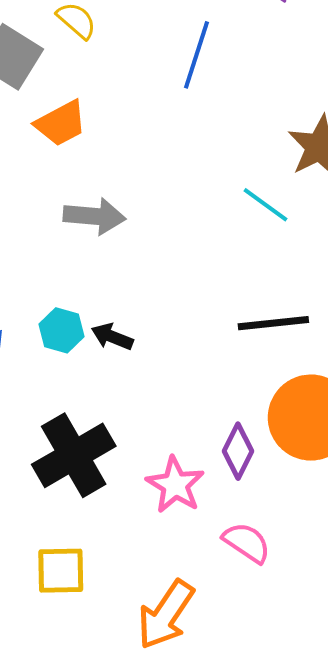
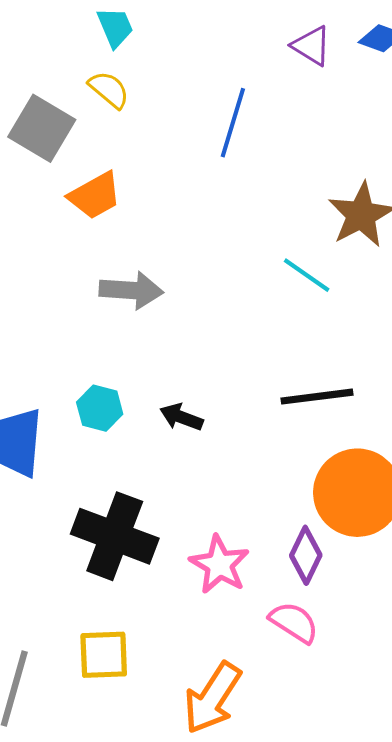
black arrow: (112, 337) -> (181, 417), moved
purple diamond: (238, 451) -> (306, 555), moved
black cross: (74, 455) -> (115, 536), turned -38

